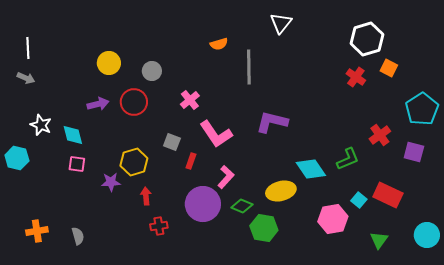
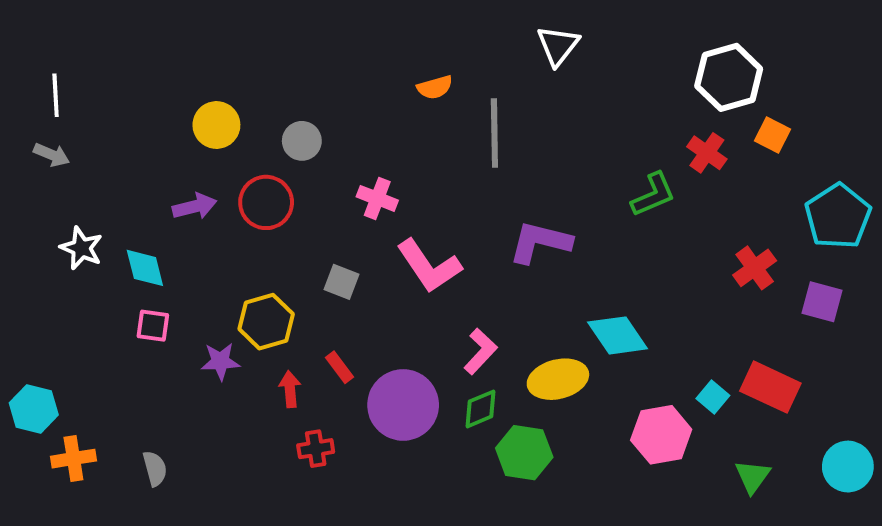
pink cross: (190, 100) -> (377, 198), turned -30
cyan hexagon: (17, 158) -> (34, 409), moved
green L-shape: (348, 159) -> (653, 194), moved
red rectangle: (191, 161) -> (340, 367), moved, turned -56
pink L-shape: (226, 177) -> (481, 351), moved
green diamond: (242, 206) -> (481, 409), turned -45

